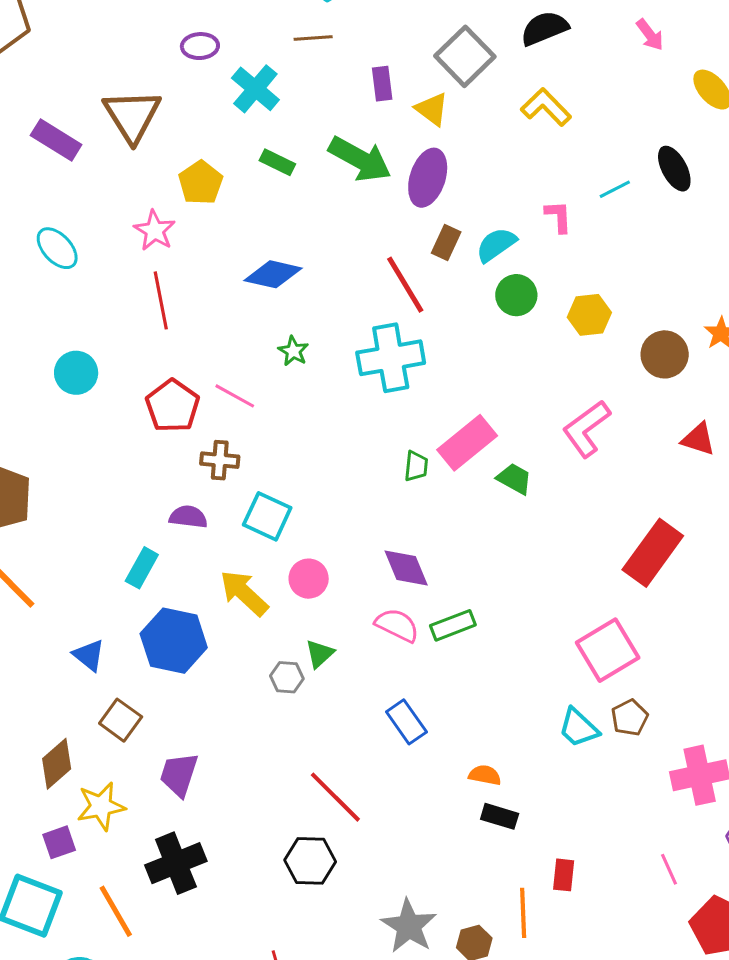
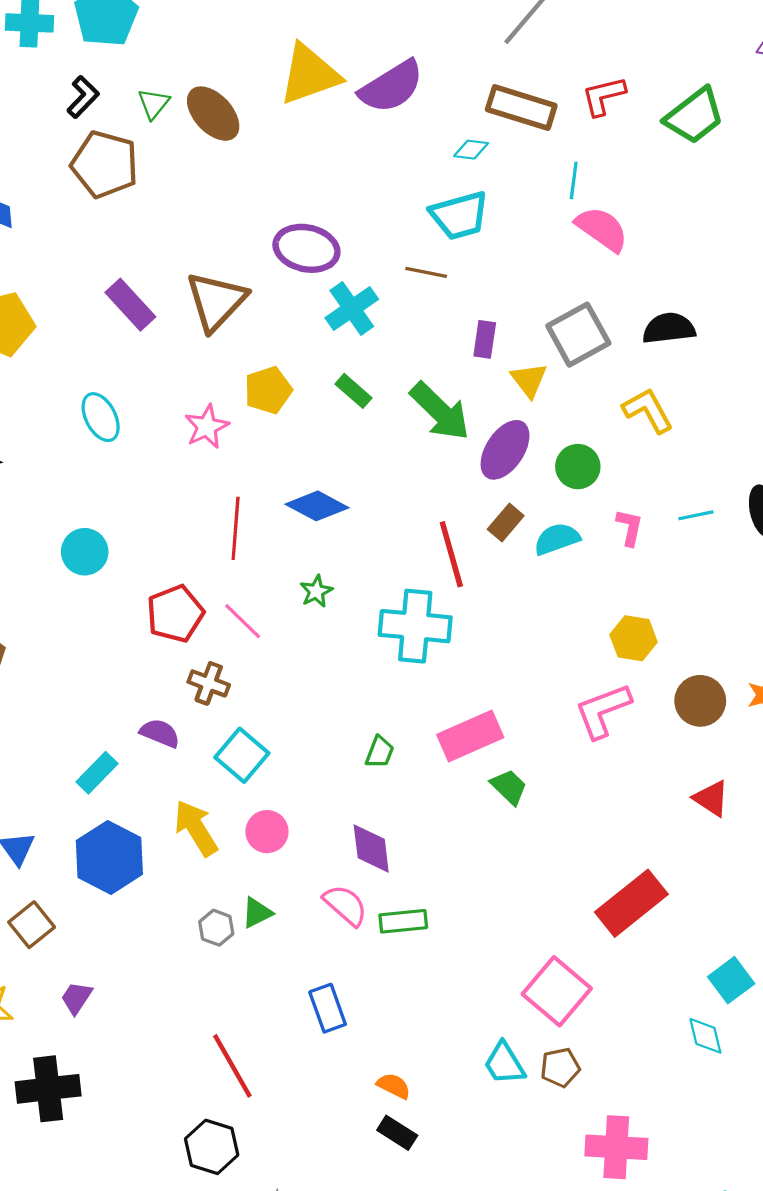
purple ellipse: (200, 46) -> (306, 248), size x1.6
green circle: (516, 295) -> (578, 467), moved
red line: (161, 300) -> (236, 528), moved
pink L-shape: (586, 429) -> (603, 711), moved
green trapezoid: (416, 466) -> (380, 752), moved
pink square: (608, 650) -> (557, 991), turned -34
purple trapezoid: (179, 775) -> (77, 998), size x0.7
black hexagon: (310, 861) -> (212, 1147), moved

